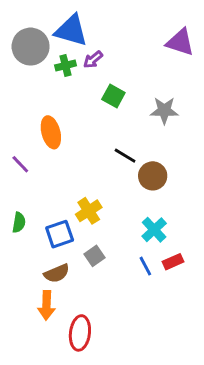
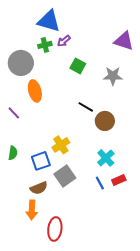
purple triangle: (180, 42) -> (124, 41), moved
gray circle: (31, 47) -> (21, 63), moved
gray square: (94, 256) -> (65, 176), size x1.5

